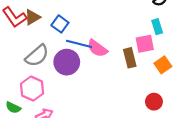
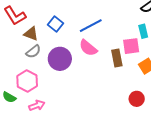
brown triangle: (32, 17) -> (31, 34), moved, turned 49
blue line: (79, 44) -> (91, 26), moved, turned -45
gray semicircle: (37, 56) -> (33, 52), size x0.7

